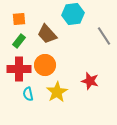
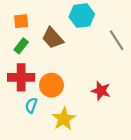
orange circle: (45, 65) -> (51, 85), moved
yellow star: (57, 92) -> (64, 119), moved
cyan semicircle: (28, 94) -> (31, 105), turned 32

